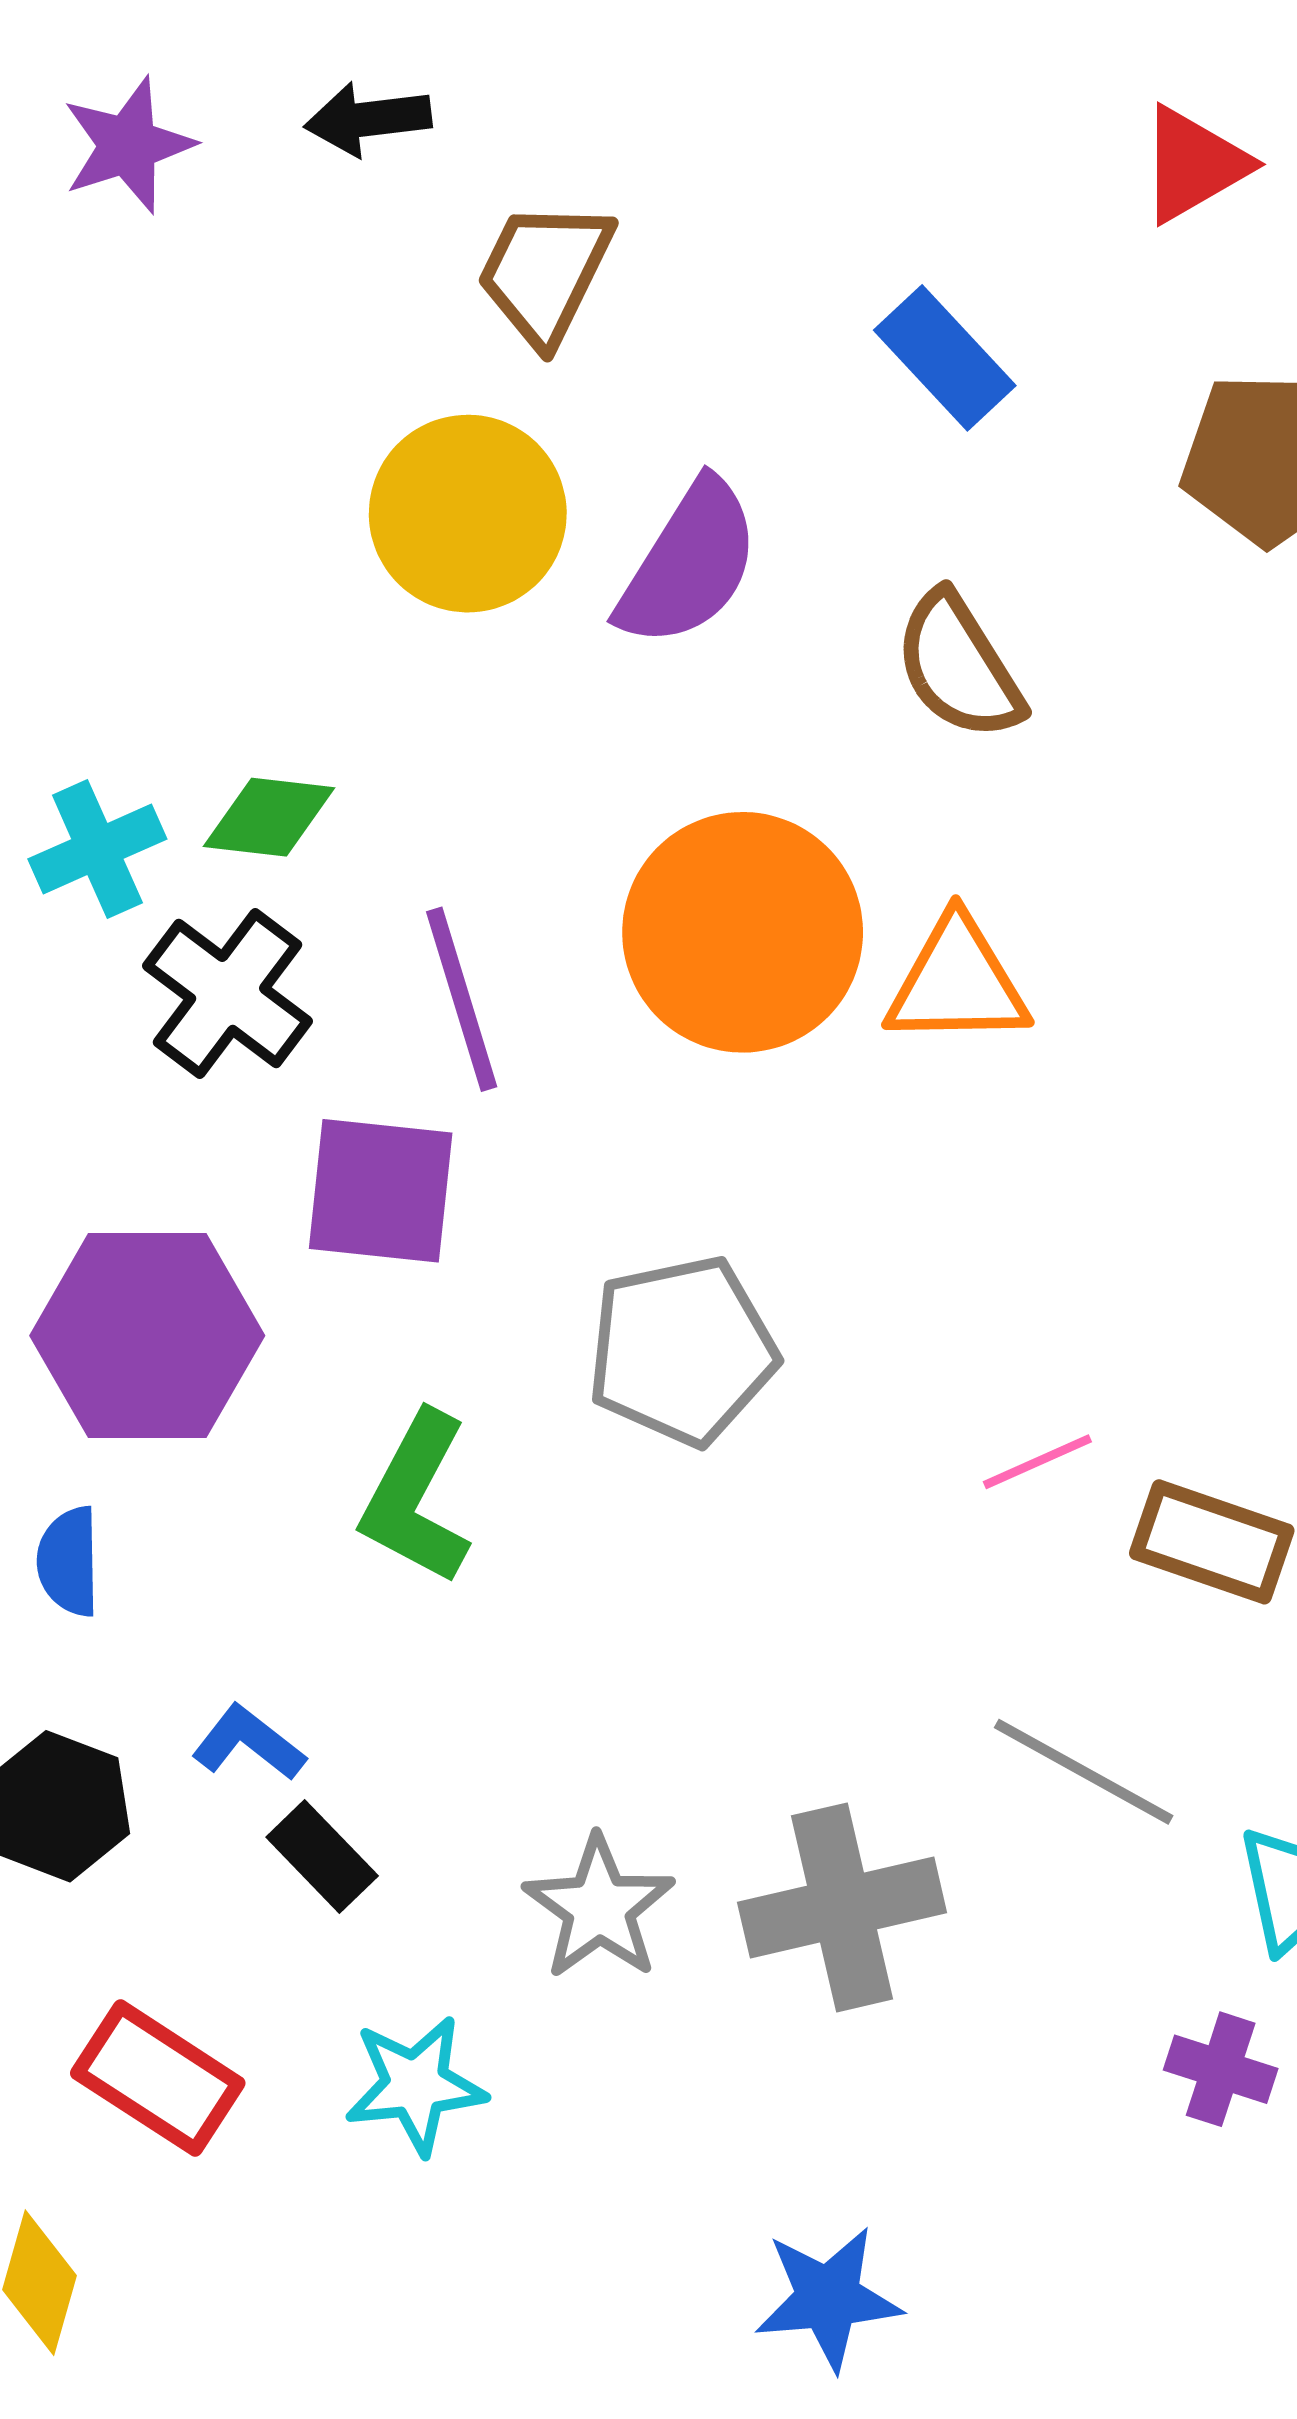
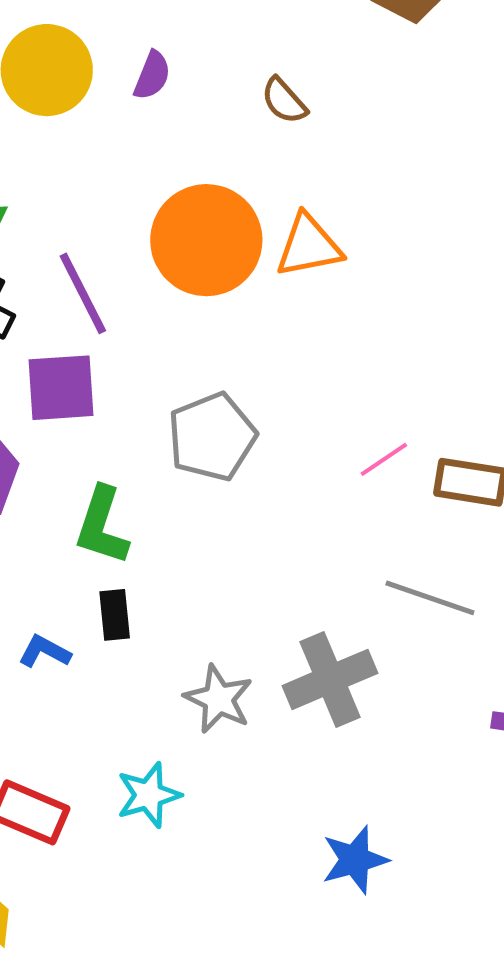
purple semicircle: (689, 564) -> (152, 75), size x0.6
brown semicircle: (959, 666) -> (284, 101), size x0.7
black rectangle: (322, 1857) -> (115, 615), moved, turned 48

